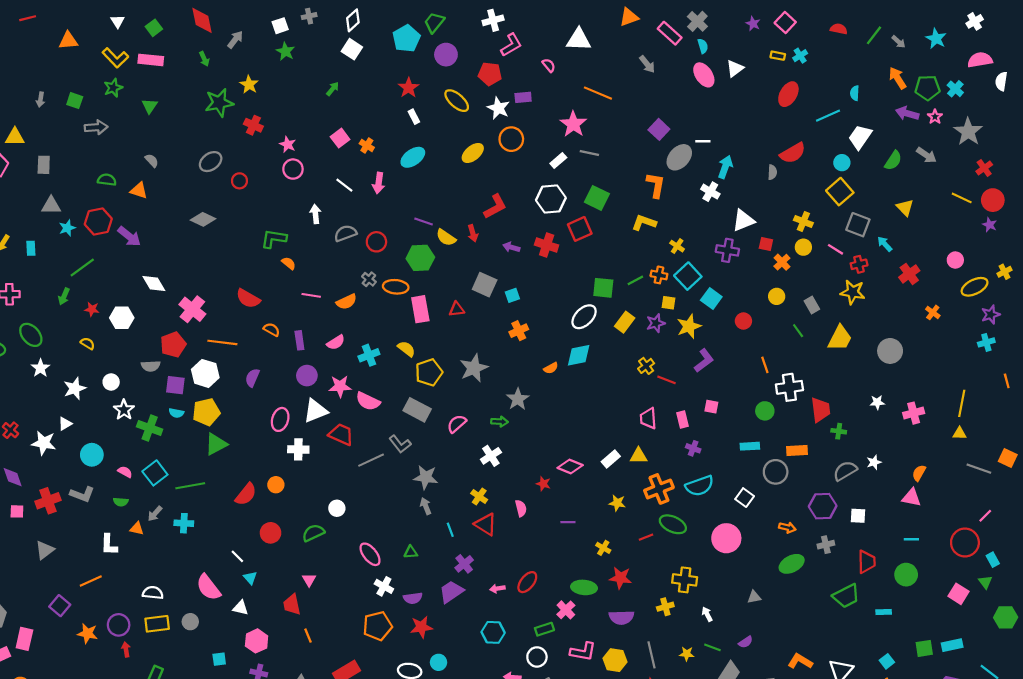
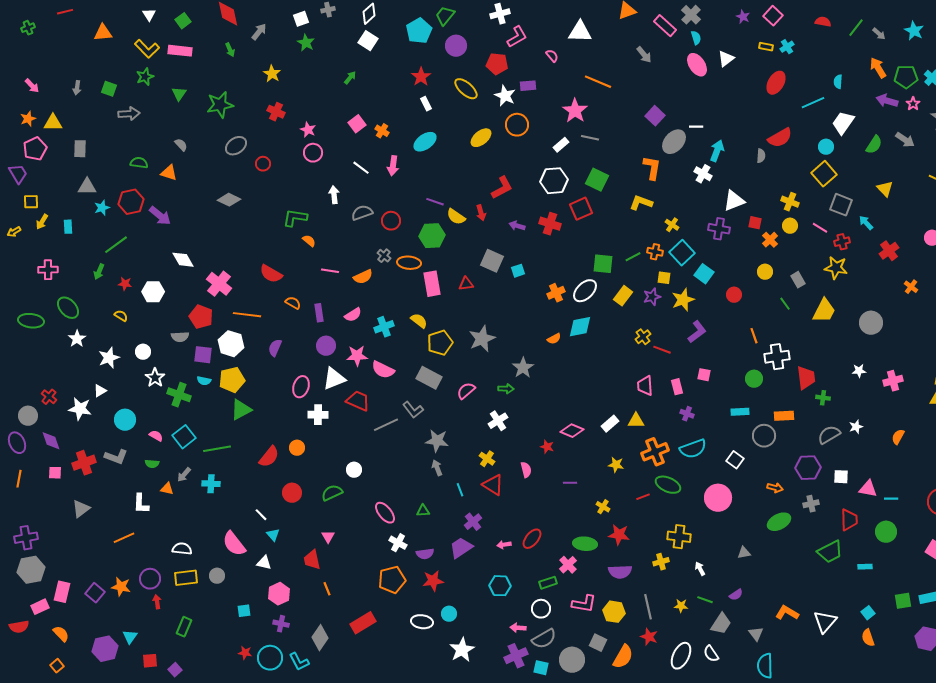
green star: (219, 103) -> (220, 105), moved
orange cross: (519, 331) -> (556, 293), moved
red pentagon: (173, 345) -> (201, 317), turned -30
pink triangle: (911, 498) -> (868, 489), moved
purple square: (60, 606) -> (95, 593), moved

